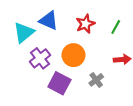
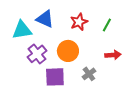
cyan triangle: (24, 32) -> (22, 30), turned 30
purple square: (59, 83) -> (55, 77), turned -30

